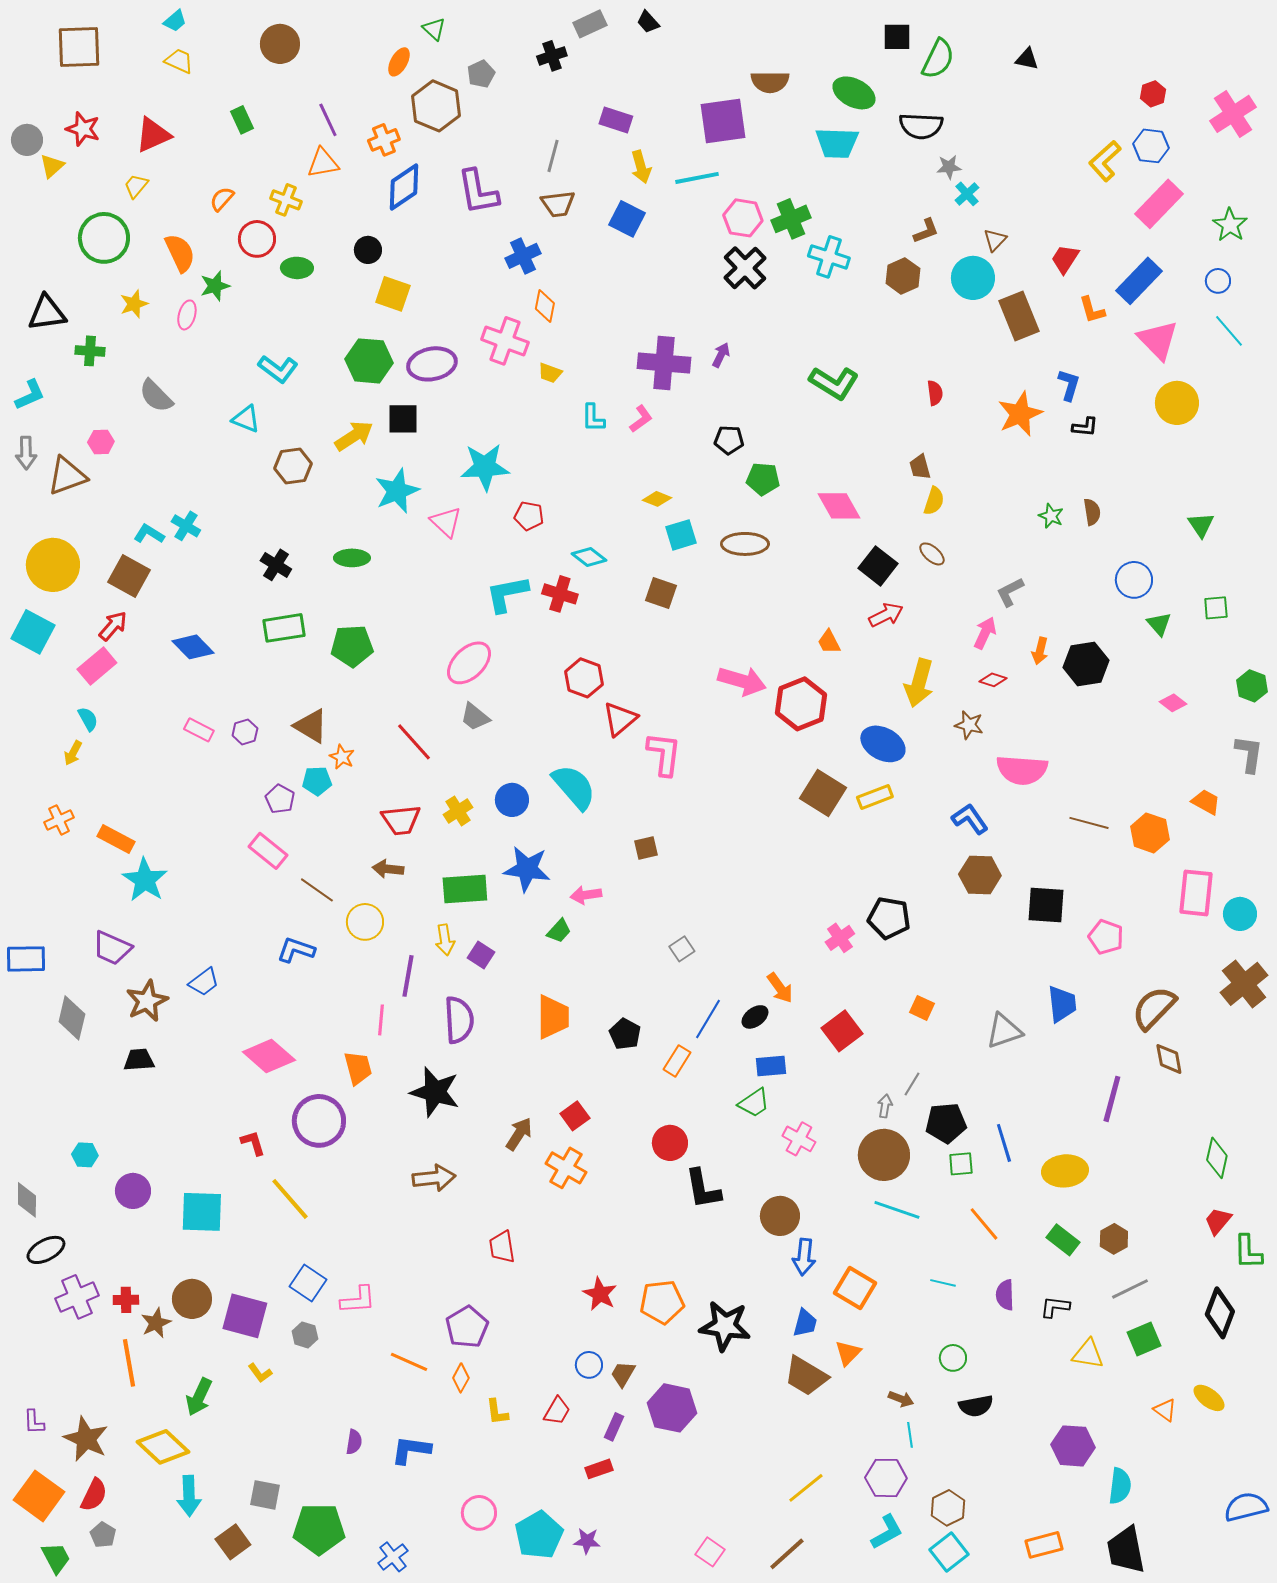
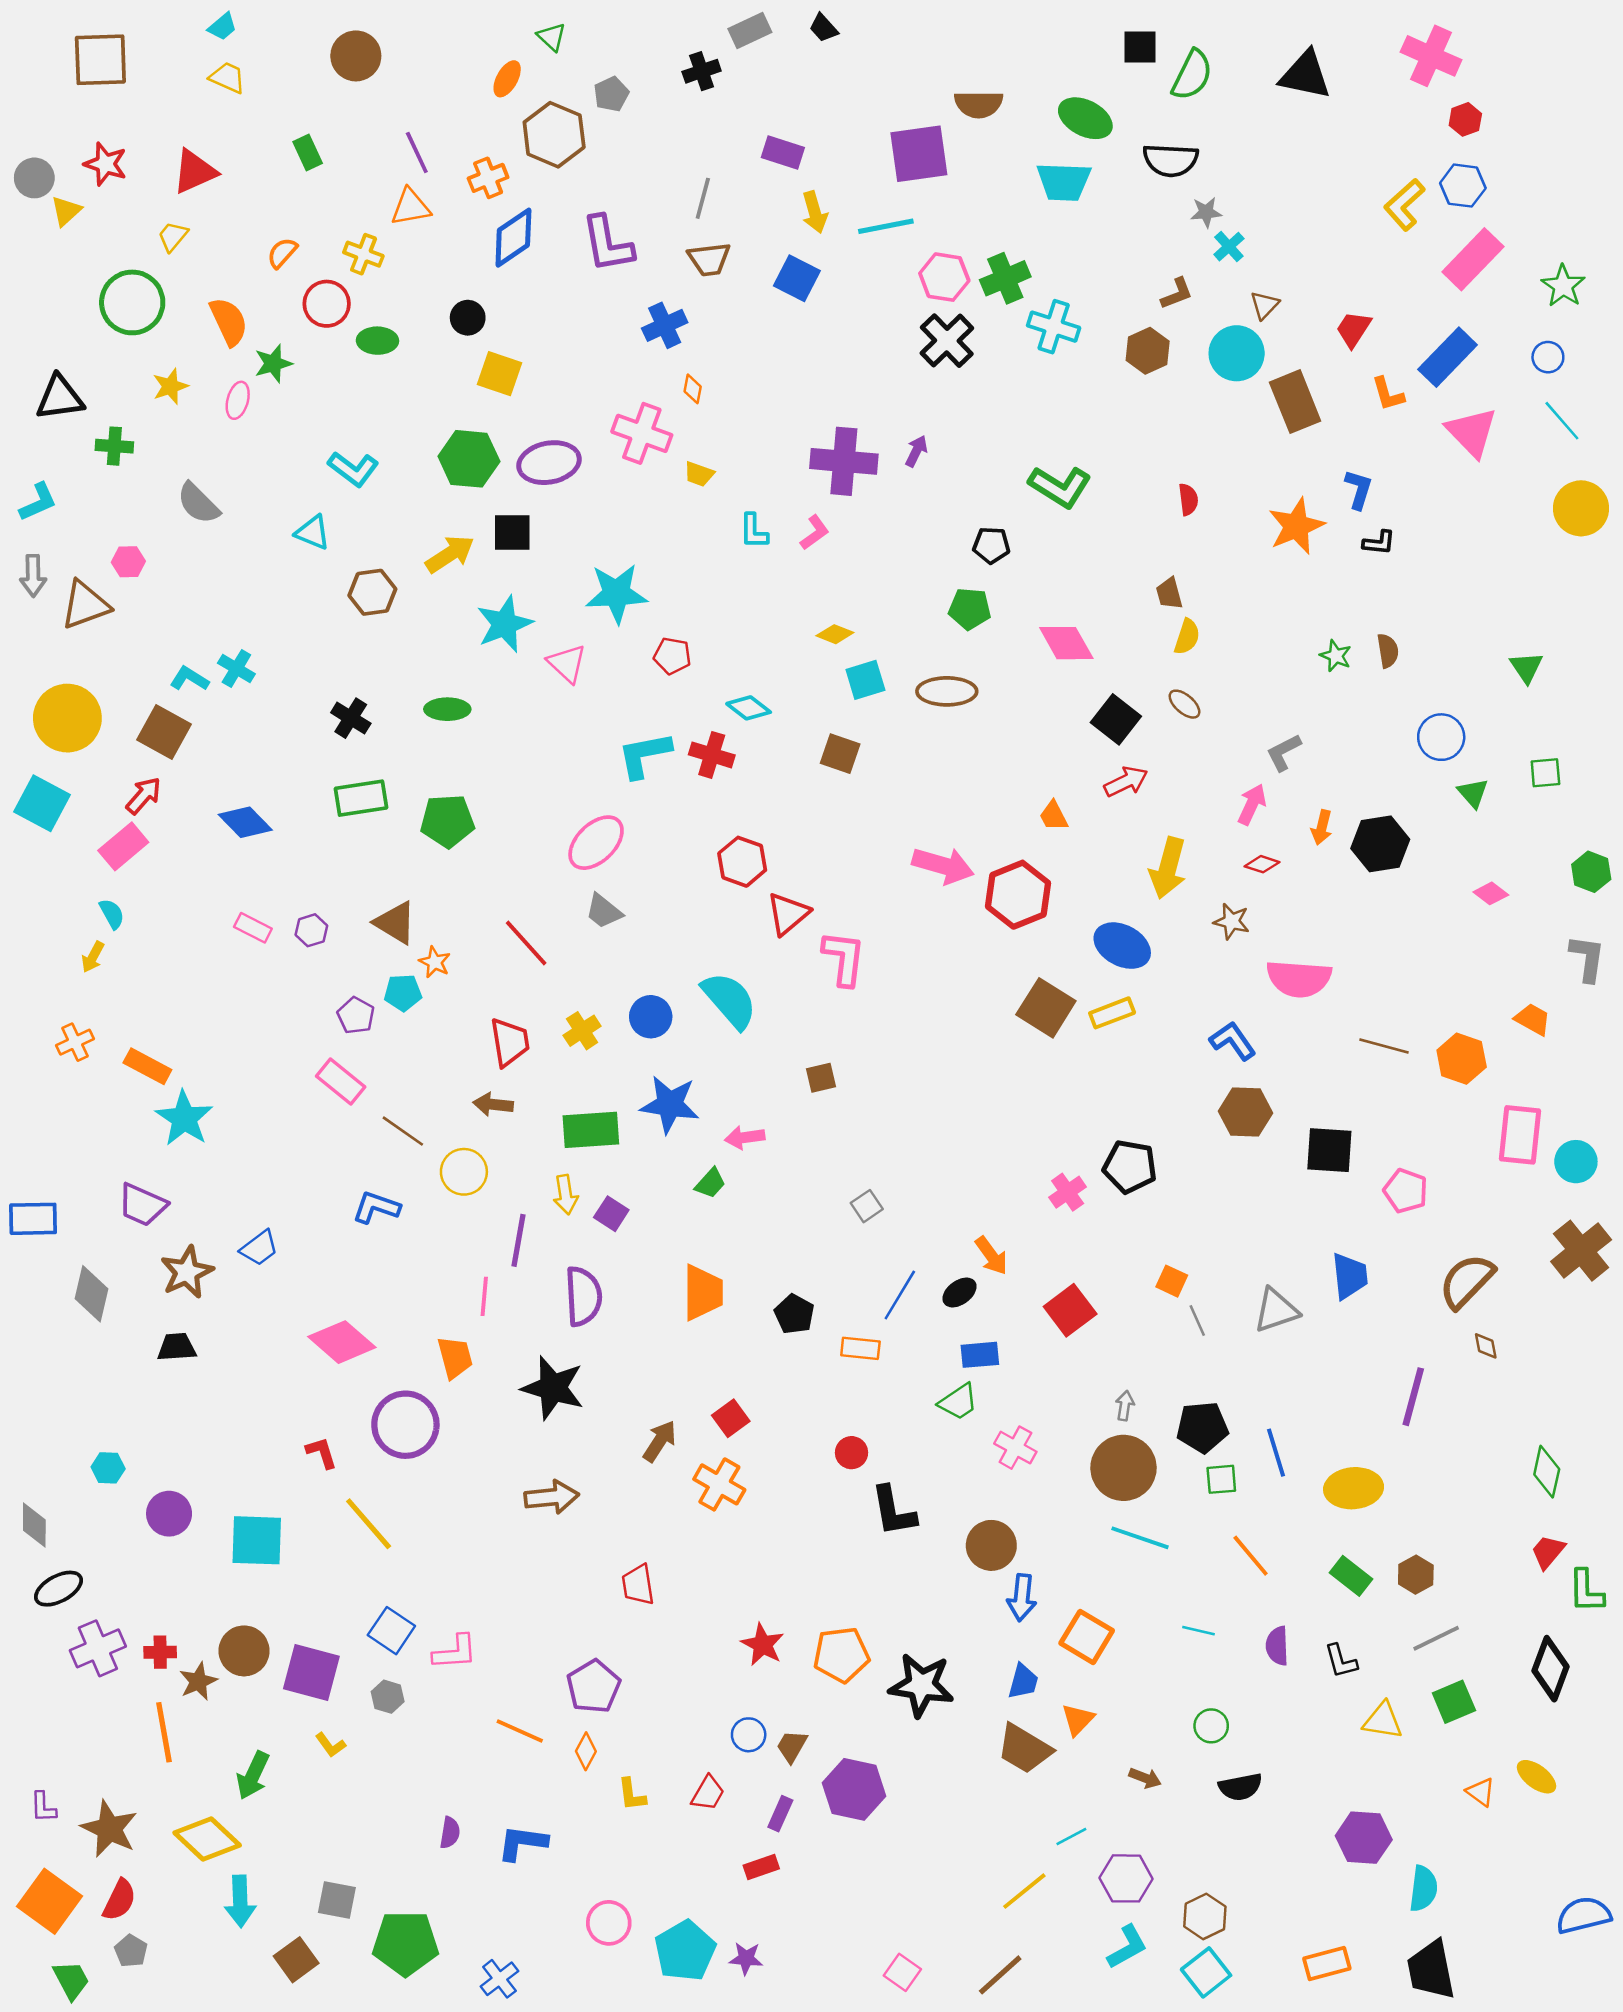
black triangle: (1027, 59) -> (1305, 75), size x1.8
pink cross: (1233, 114) -> (1431, 56), moved, turned -33
orange diamond: (545, 306) -> (693, 389), size x0.7
yellow circle: (1177, 403) -> (1581, 508), moved
black pentagon: (729, 440) -> (991, 545), moved
red trapezoid: (401, 820) -> (510, 1042), turned -93
brown diamond: (1169, 1059) -> (1486, 1346), size x0.7
orange rectangle: (677, 1061) -> (860, 1348), turned 64
gray line: (912, 1084) -> (1197, 1320), moved, turned -55
red circle: (670, 1143) -> (852, 1453), size x0.7
black L-shape: (1055, 1307) -> (1341, 1661), turned -112
cyan line: (910, 1435) -> (1071, 1836), moved, turned 70

